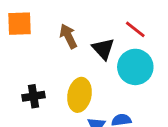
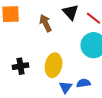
black triangle: (103, 49) -> (71, 12), moved

